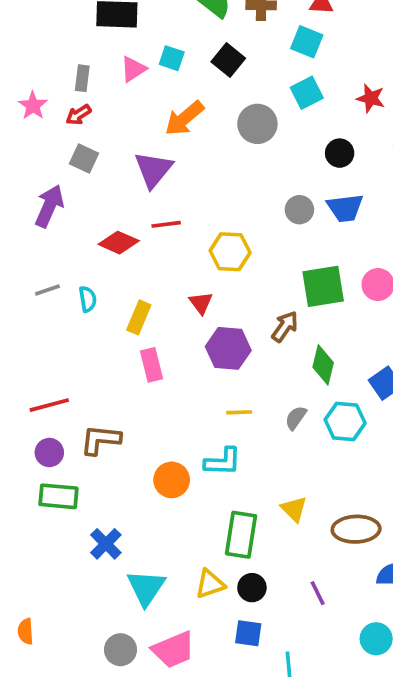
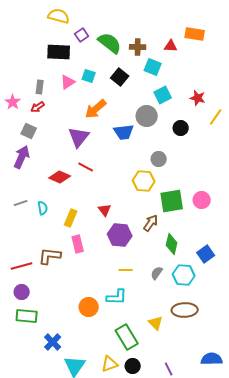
cyan square: (307, 42) -> (153, 67), moved
gray circle: (257, 124) -> (147, 116), moved
gray square: (84, 159) -> (29, 131), moved
blue trapezoid: (345, 208) -> (124, 132), moved
red line: (166, 224) -> (86, 167), turned 35
yellow hexagon: (230, 252) -> (144, 181), moved
brown L-shape: (100, 440) -> (50, 256), moved
brown ellipse: (356, 529) -> (185, 310), moved
green rectangle: (241, 535) -> (127, 337), turned -40

